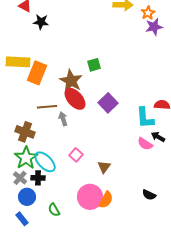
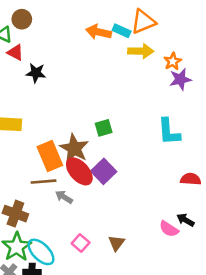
orange rectangle: (37, 73) -> (50, 156), moved, turned -45
purple square: (108, 103) -> (104, 171), moved
cyan L-shape: (145, 118) -> (169, 132), moved
gray arrow: (63, 119) -> (64, 197), turned -40
brown triangle: (104, 167) -> (116, 243), moved

